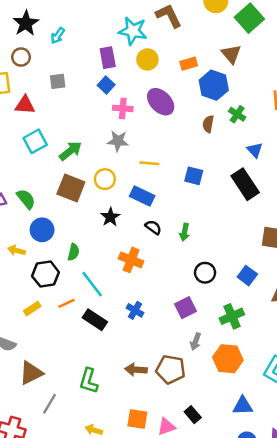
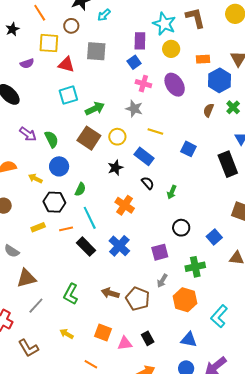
gray square: (58, 81) -> (96, 51), size x1.5
blue cross: (135, 310) -> (119, 246), size x1.5

